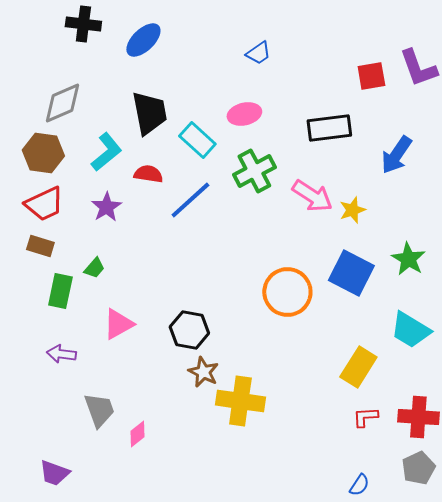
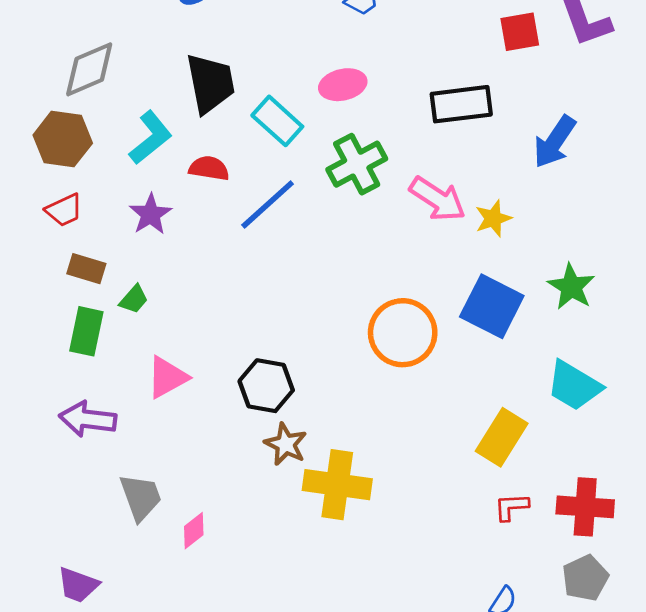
red trapezoid: (44, 204) -> (64, 210), size x0.7
brown rectangle: (40, 246) -> (86, 269), moved
purple arrow: (61, 354) -> (88, 419), size x1.4

